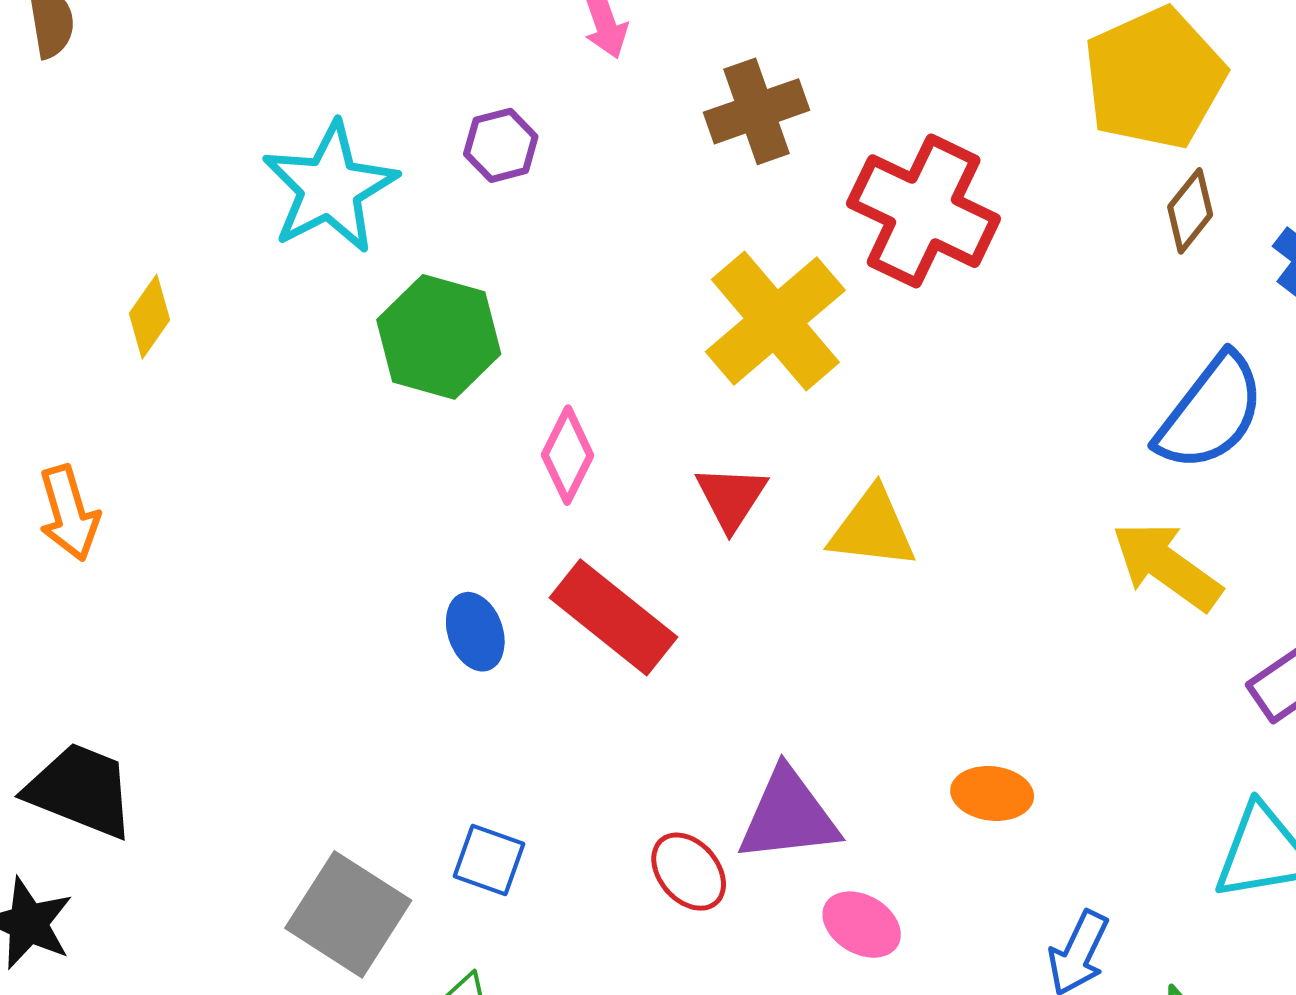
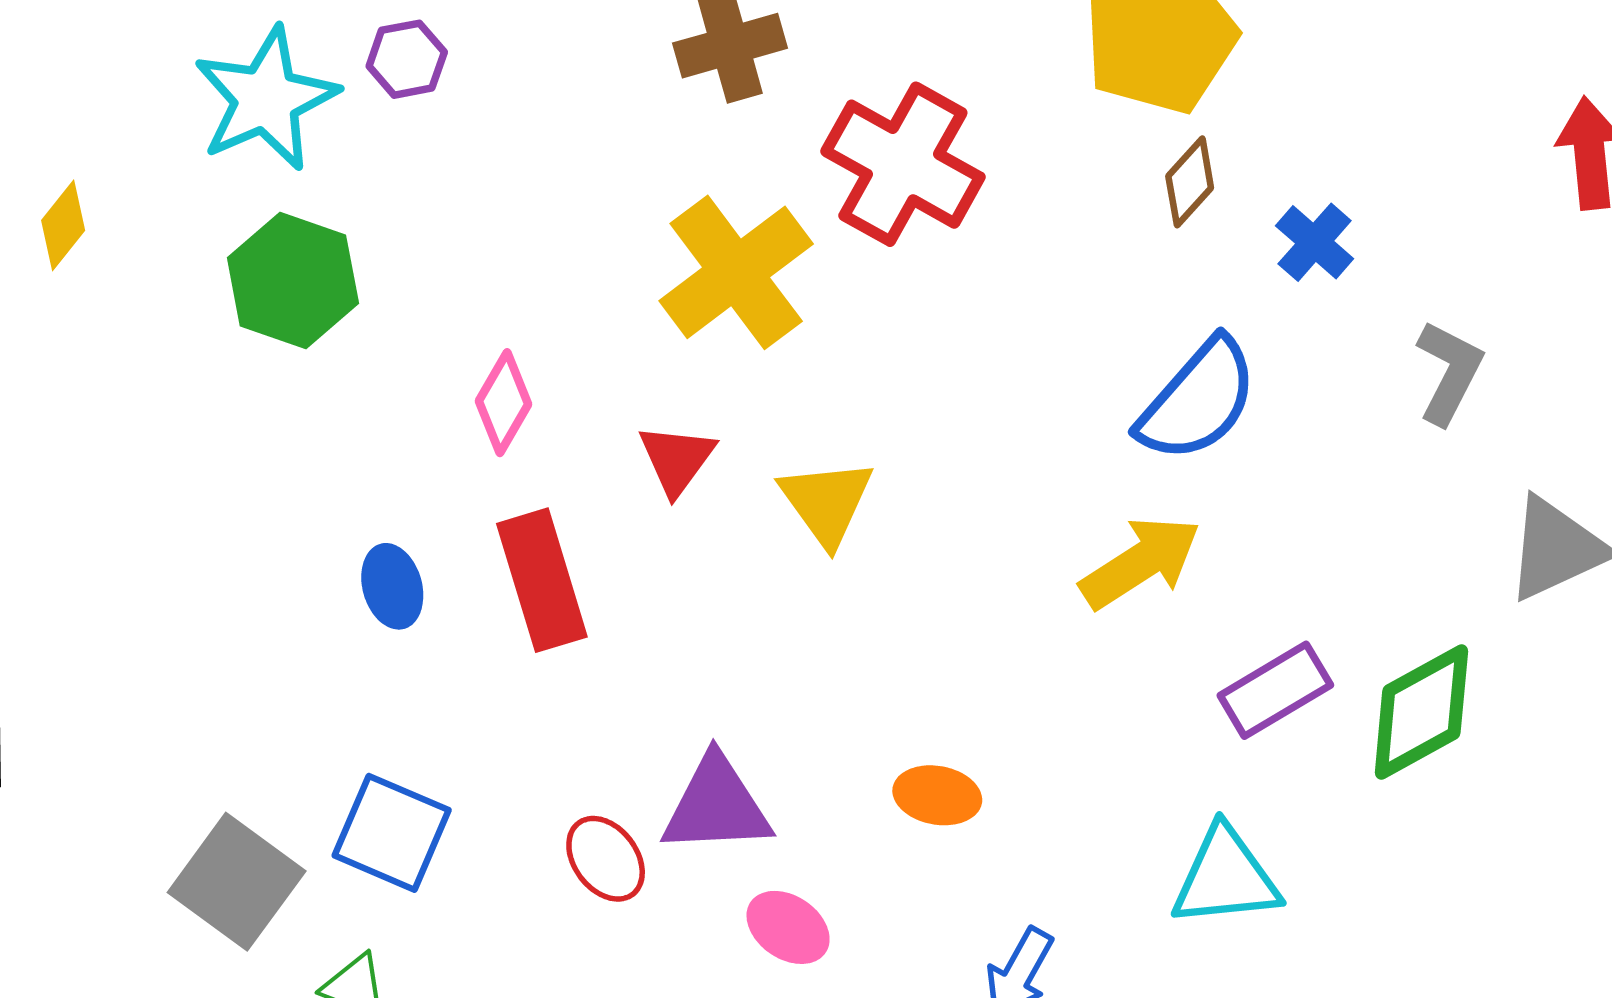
purple hexagon: (501, 145) -> (407, 59), moved
green hexagon: (439, 337) -> (293, 280), moved
yellow triangle: (873, 528) -> (827, 502), turned 44
yellow arrow: (1167, 566) -> (1140, 562), turned 108
red rectangle: (613, 617) -> (542, 580), turned 31
blue square: (489, 860) -> (392, 833), size x1.5

